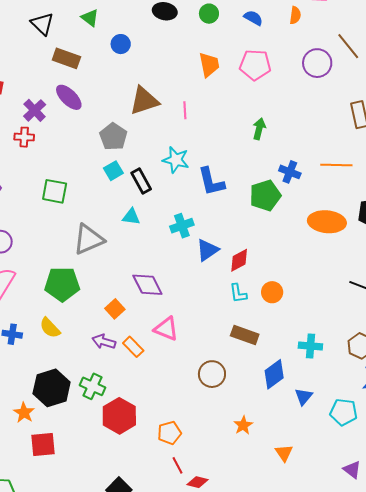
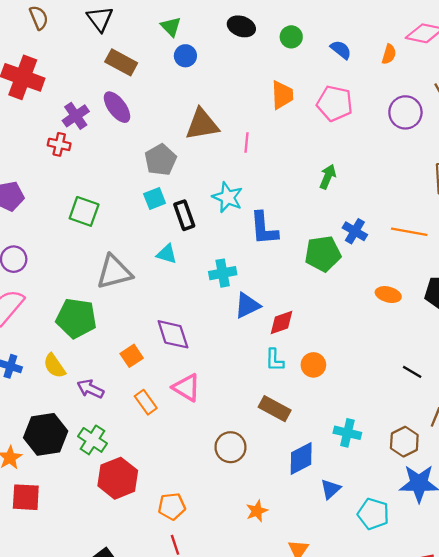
green triangle: (90, 18) -> (171, 27), moved
orange ellipse: (327, 222) -> (388, 295), size x0.6
purple arrow: (104, 342) -> (90, 389), moved

